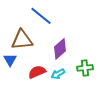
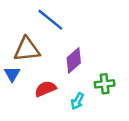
cyan arrow: (58, 74) -> (77, 101), moved, turned -32

